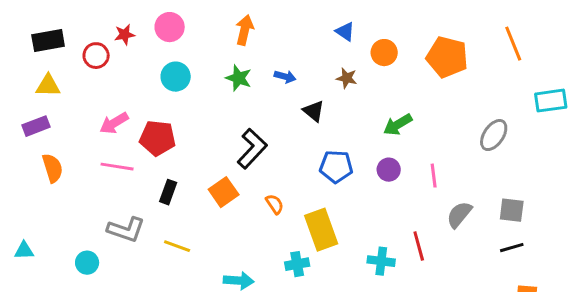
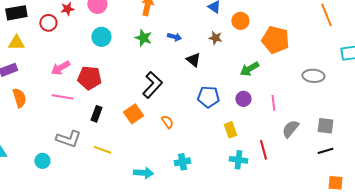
orange pentagon: (447, 57) -> (275, 40), moved
gray ellipse: (494, 135) -> (313, 76), turned 60
yellow rectangle: (321, 230) -> (230, 130), moved, size x0.6

